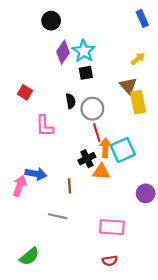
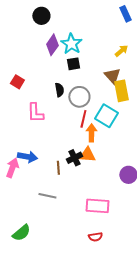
red line: (97, 133) -> (83, 119), turned 30
cyan square: (123, 150) -> (106, 116), moved, turned -35
black cross: (87, 159) -> (74, 158), moved

